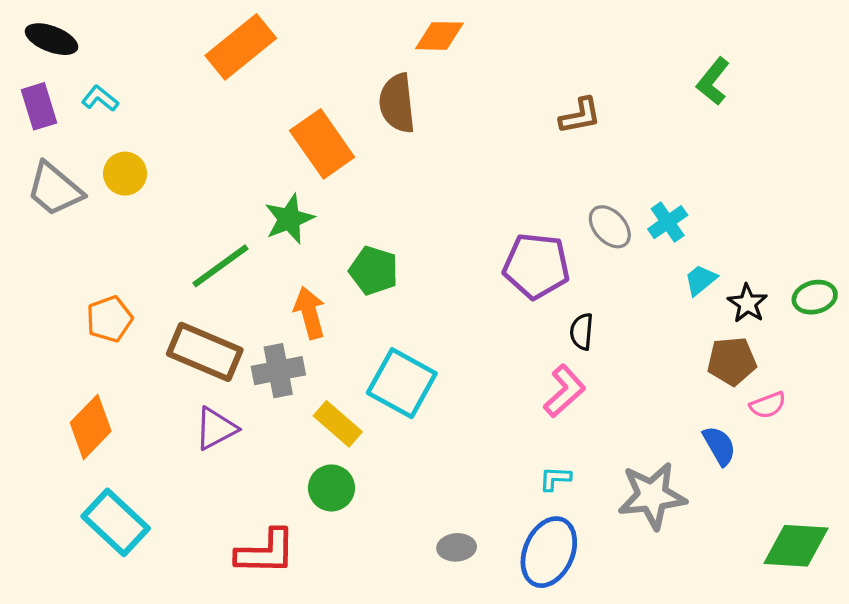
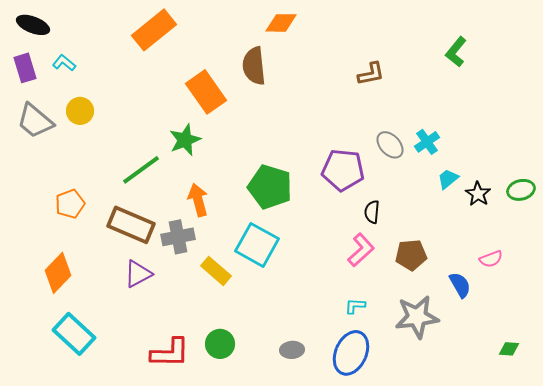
green pentagon: (374, 271) -> (270, 187), moved, size x1.4
brown pentagon: (732, 361) -> (411, 255), moved
green circle: (331, 488) -> (220, 344), moved
green diamond: (796, 546) -> (509, 349), size x0.5

